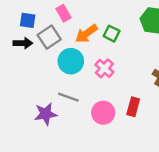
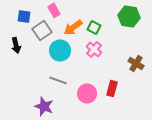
black arrow: (23, 43) -> (16, 45), moved, turned 77
pink cross: (104, 68) -> (94, 49), moved
purple star: (46, 114) -> (44, 106), moved, turned 30

